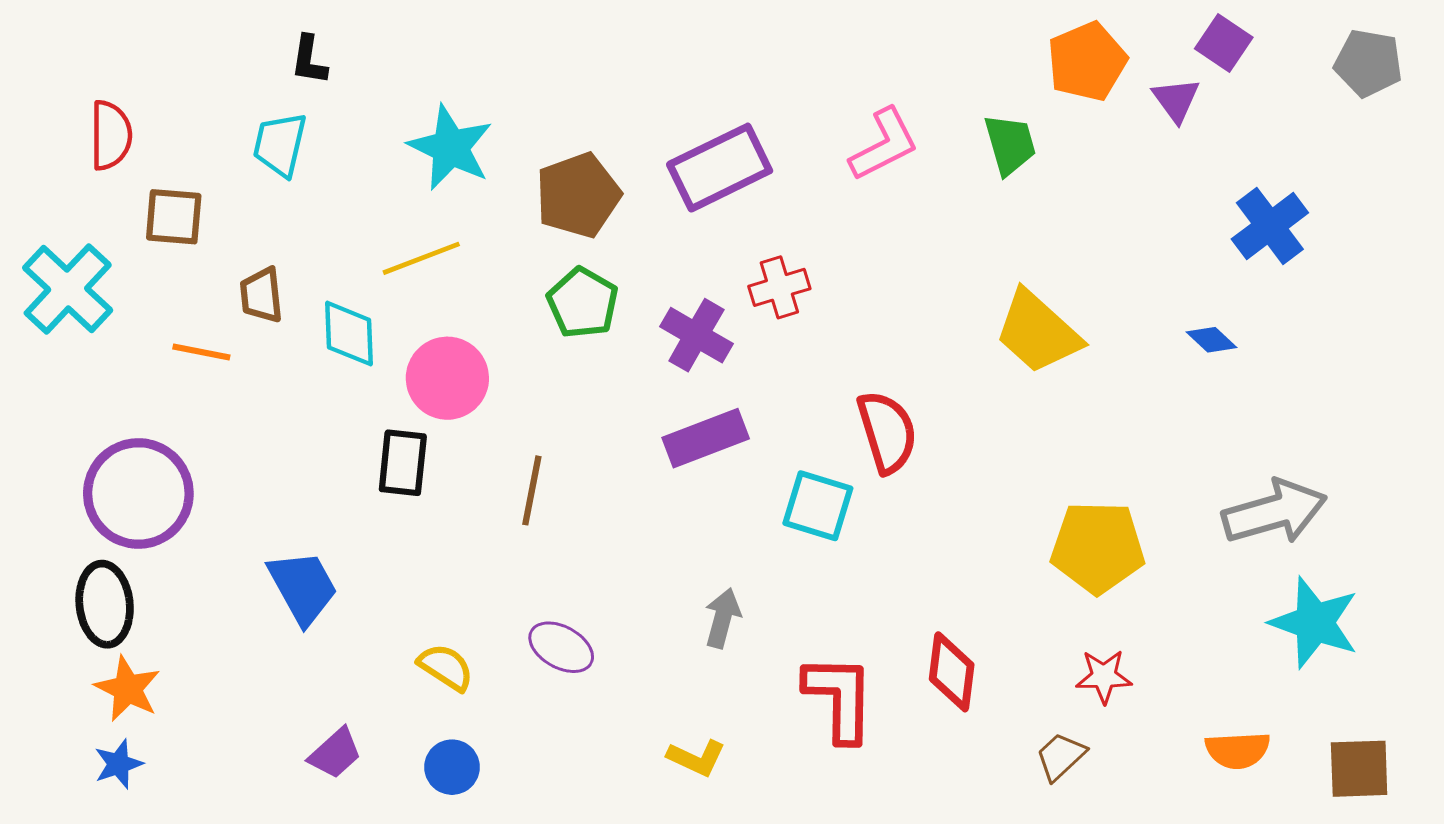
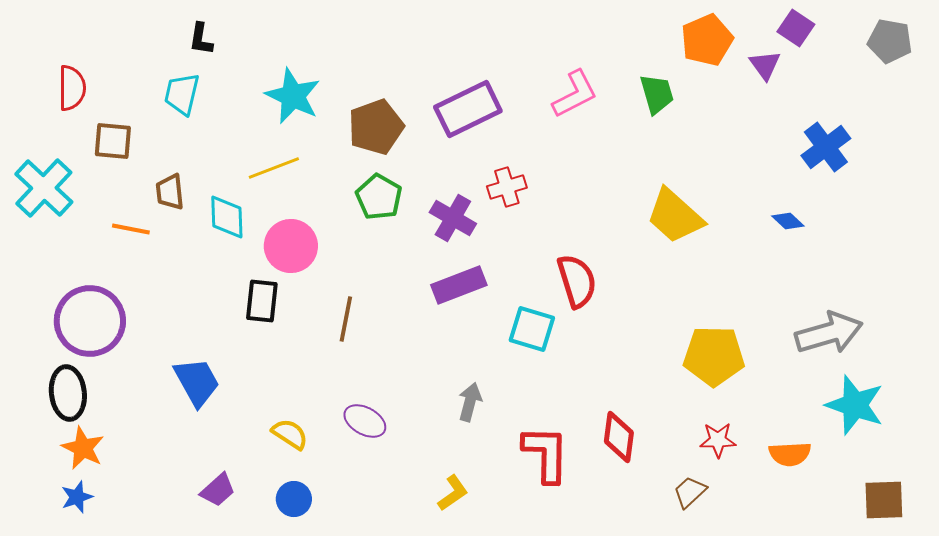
orange semicircle: (1238, 750) -> (790, 454), moved
yellow L-shape: (696, 758) -> (453, 493), turned -60

